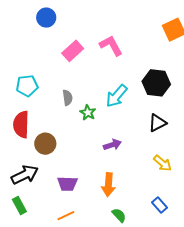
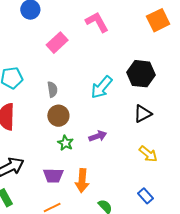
pink L-shape: (111, 46) -> (97, 22), moved
green star: (88, 113) -> (65, 143), moved
brown circle: (45, 144) -> (58, 116), moved
orange arrow: (108, 185) -> (82, 181), moved

